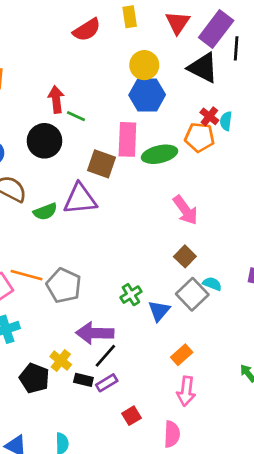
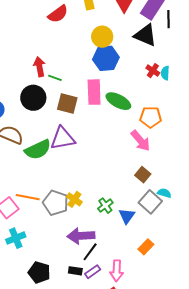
orange pentagon: (200, 137) -> (151, 117), moved
green ellipse: (160, 154) -> (118, 101), turned 45
brown square: (101, 164) -> (67, 104), moved
green semicircle: (45, 212) -> (38, 150), size x1.5
yellow cross: (61, 361) -> (74, 199), moved
pink arrow: (186, 391) -> (117, 271), moved

